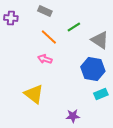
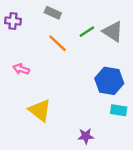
gray triangle: (100, 40) -> (113, 32), moved
pink arrow: (45, 59) -> (21, 69), moved
cyan rectangle: (101, 94) -> (119, 110), turned 32

